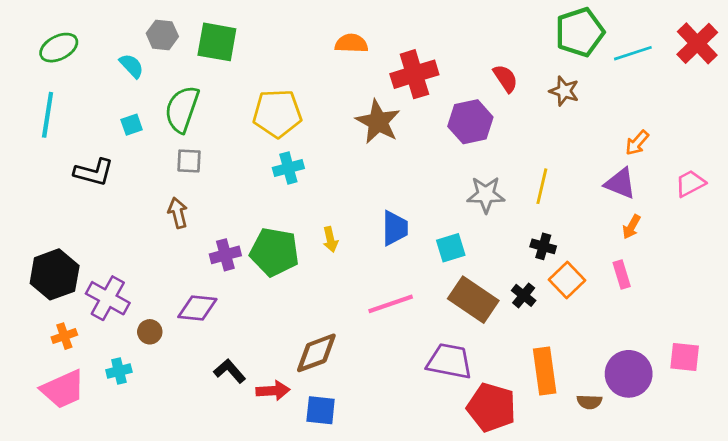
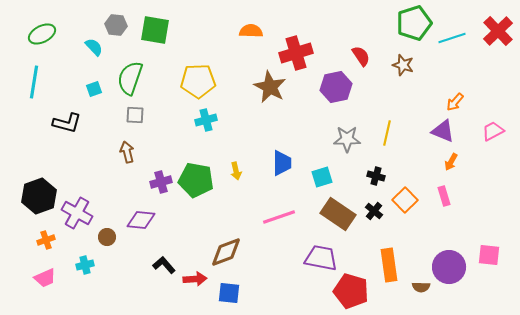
black cross: (543, 246) -> (376, 176), moved
pink trapezoid: (63, 389) -> (45, 278), size x0.7

